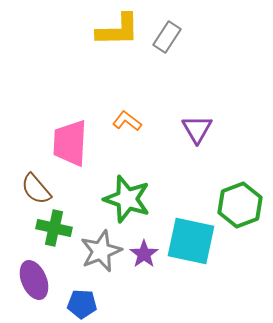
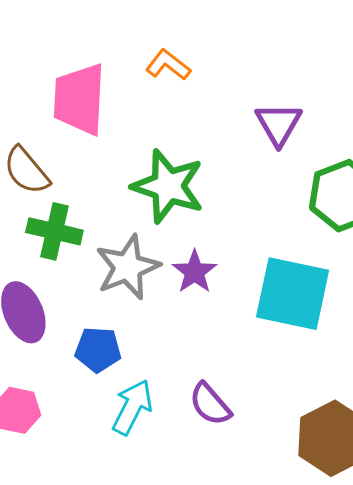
purple triangle: (197, 129) -> (279, 124), moved
cyan square: (191, 241) -> (293, 294), moved

